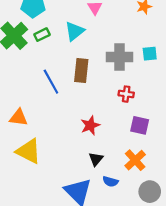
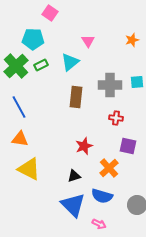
blue line: (51, 82) -> (19, 107), moved
black triangle: (96, 159) -> (74, 176), moved, turned 32
orange cross: (135, 160) -> (109, 168), moved
blue semicircle: (110, 181) -> (102, 196), size x1.5

